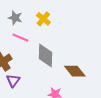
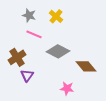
gray diamond: (45, 55) -> (58, 51), turned -65

